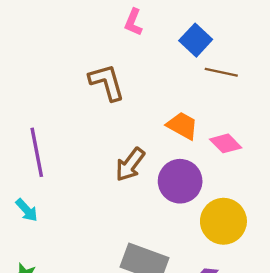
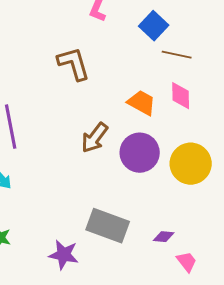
pink diamond: (226, 143) -> (181, 96), moved, turned 44
yellow circle: (223, 221) -> (191, 164), moved

